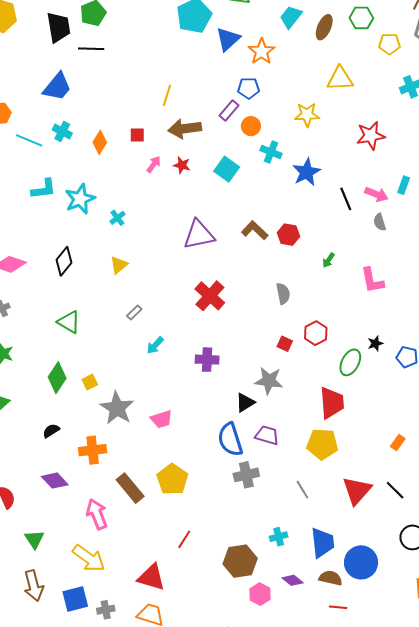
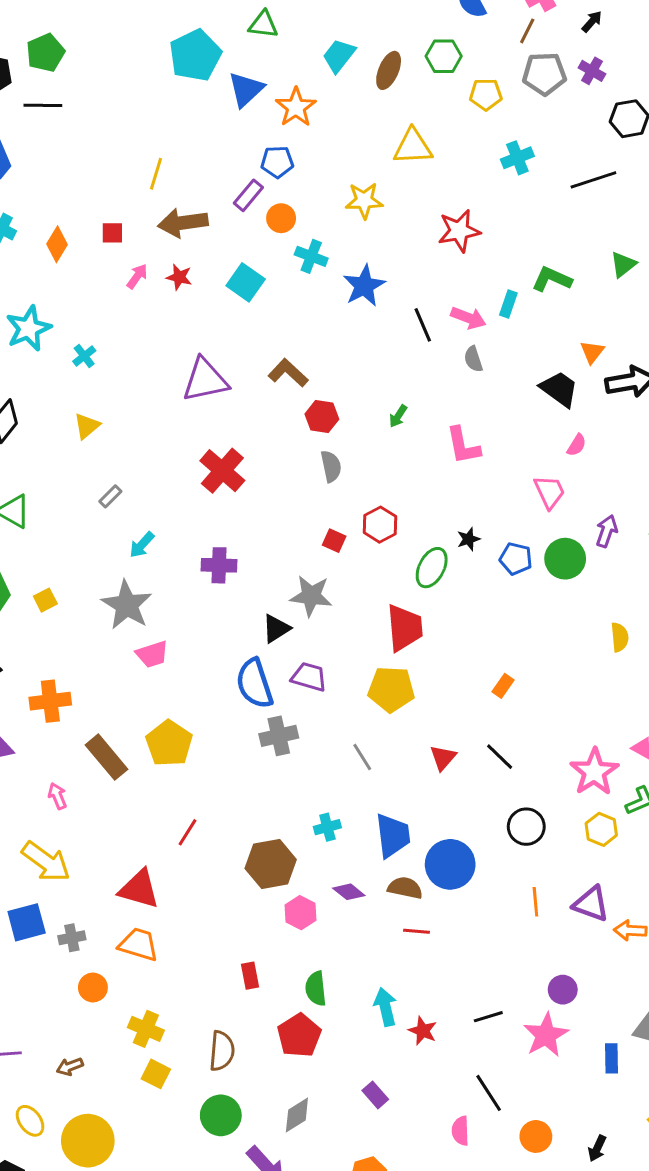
red hexagon: (288, 235) -> (322, 417), moved
gray star: (117, 408) -> (127, 605), moved
red triangle: (357, 490) -> (443, 758), size x0.6
pink arrow: (97, 514) -> (57, 796), size x0.6

